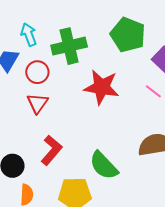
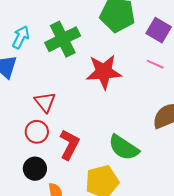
cyan arrow: (29, 35) -> (21, 37), turned 60
red circle: (37, 72) -> (37, 132), moved

